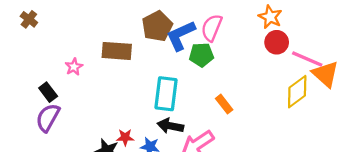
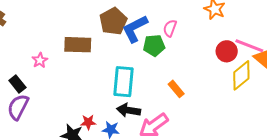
pink semicircle: (212, 28) -> (170, 28), moved, size x0.7
red circle: (277, 42) -> (227, 51), moved

